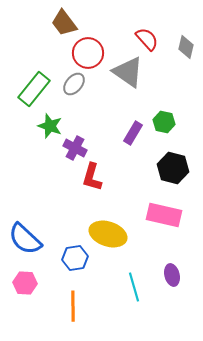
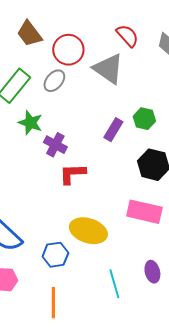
brown trapezoid: (64, 23) -> (29, 34), moved
red L-shape: (92, 177) -> (72, 174), turned 72

